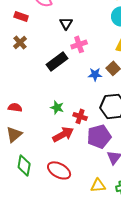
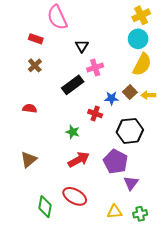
red semicircle: (15, 107) -> (30, 108), moved
red cross: (80, 116) -> (95, 114), moved
purple pentagon: (99, 136) -> (116, 162), turned -30
green diamond: (24, 165) -> (45, 207), moved

